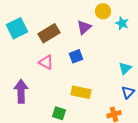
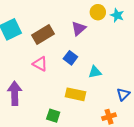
cyan star: (122, 23) -> (117, 15), moved
blue square: (76, 56) -> (70, 58), turned -32
cyan triangle: (125, 68) -> (95, 72), moved, turned 32

